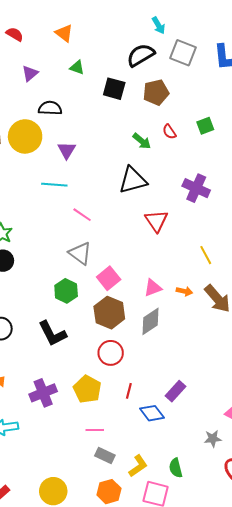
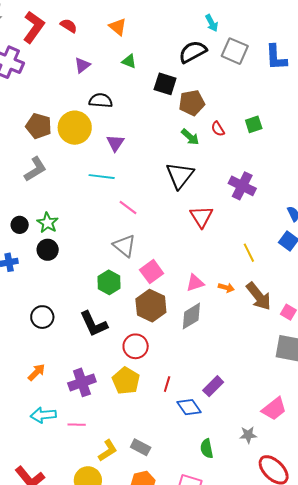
brown pentagon: (156, 92) -> (192, 103), moved
black triangle: (133, 180) -> (180, 175), turned -40
red circle: (111, 353) -> (136, 346), moved
pink line: (95, 430) -> (77, 425), moved
yellow L-shape: (138, 466) -> (108, 450), moved
green semicircle: (176, 468) -> (207, 449), moved

